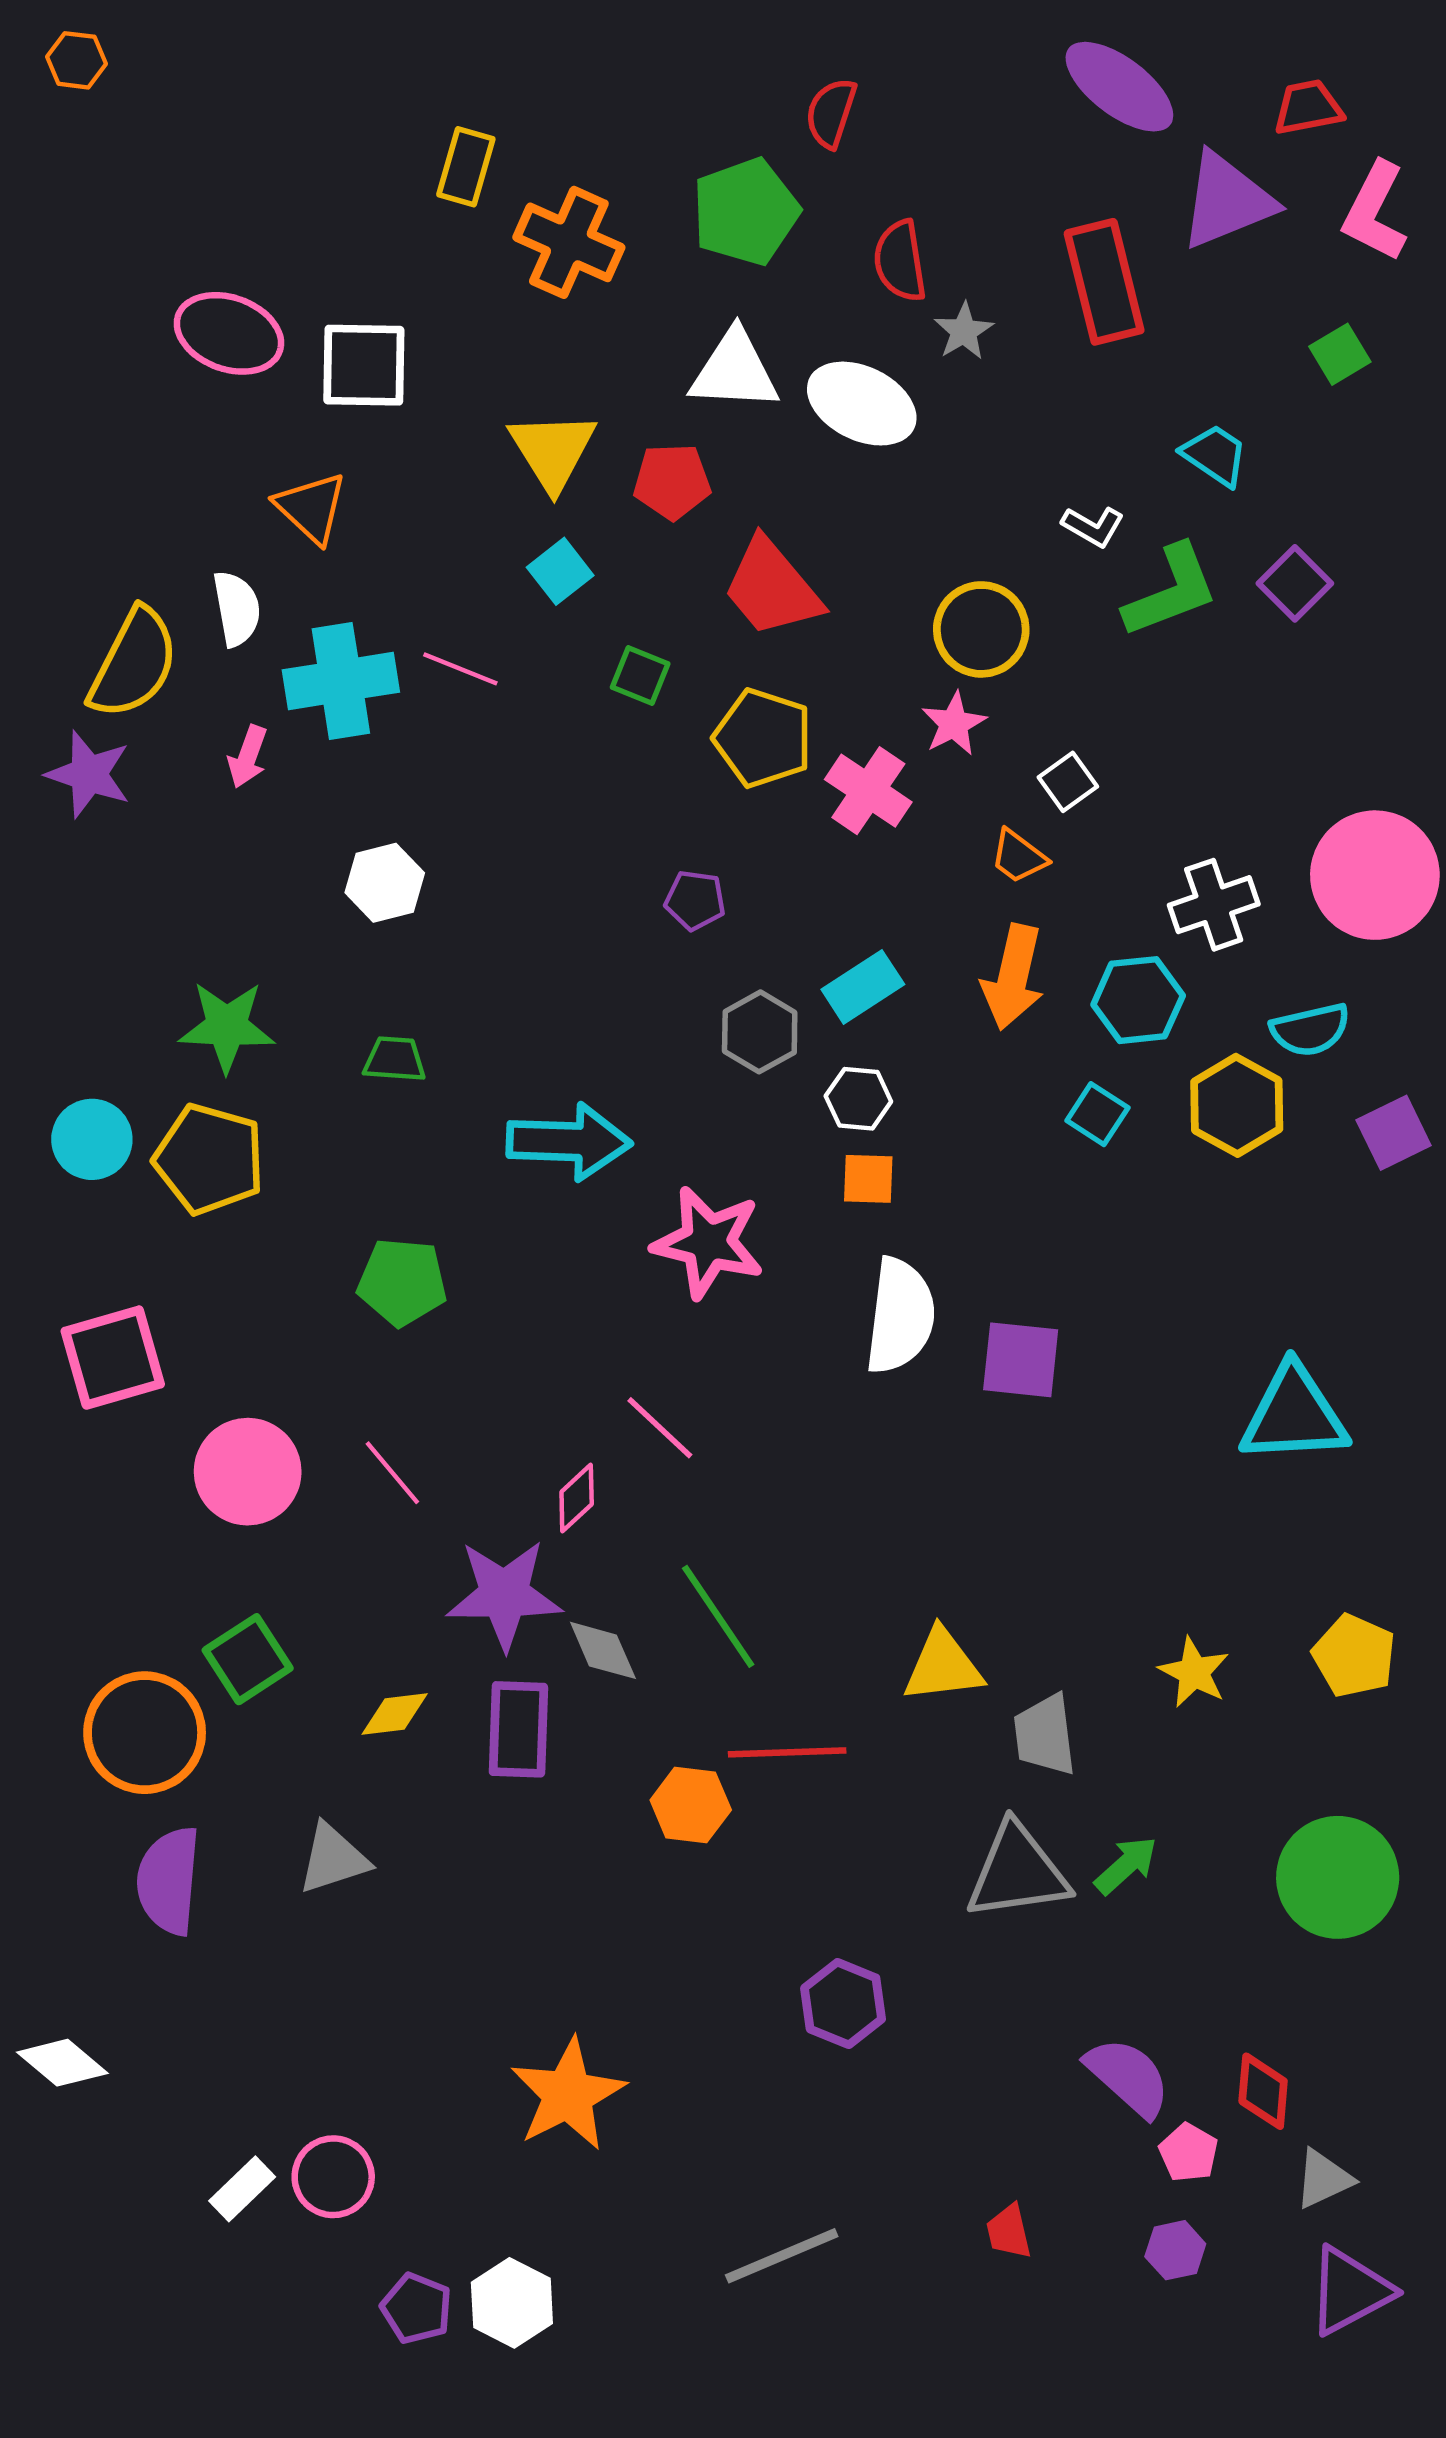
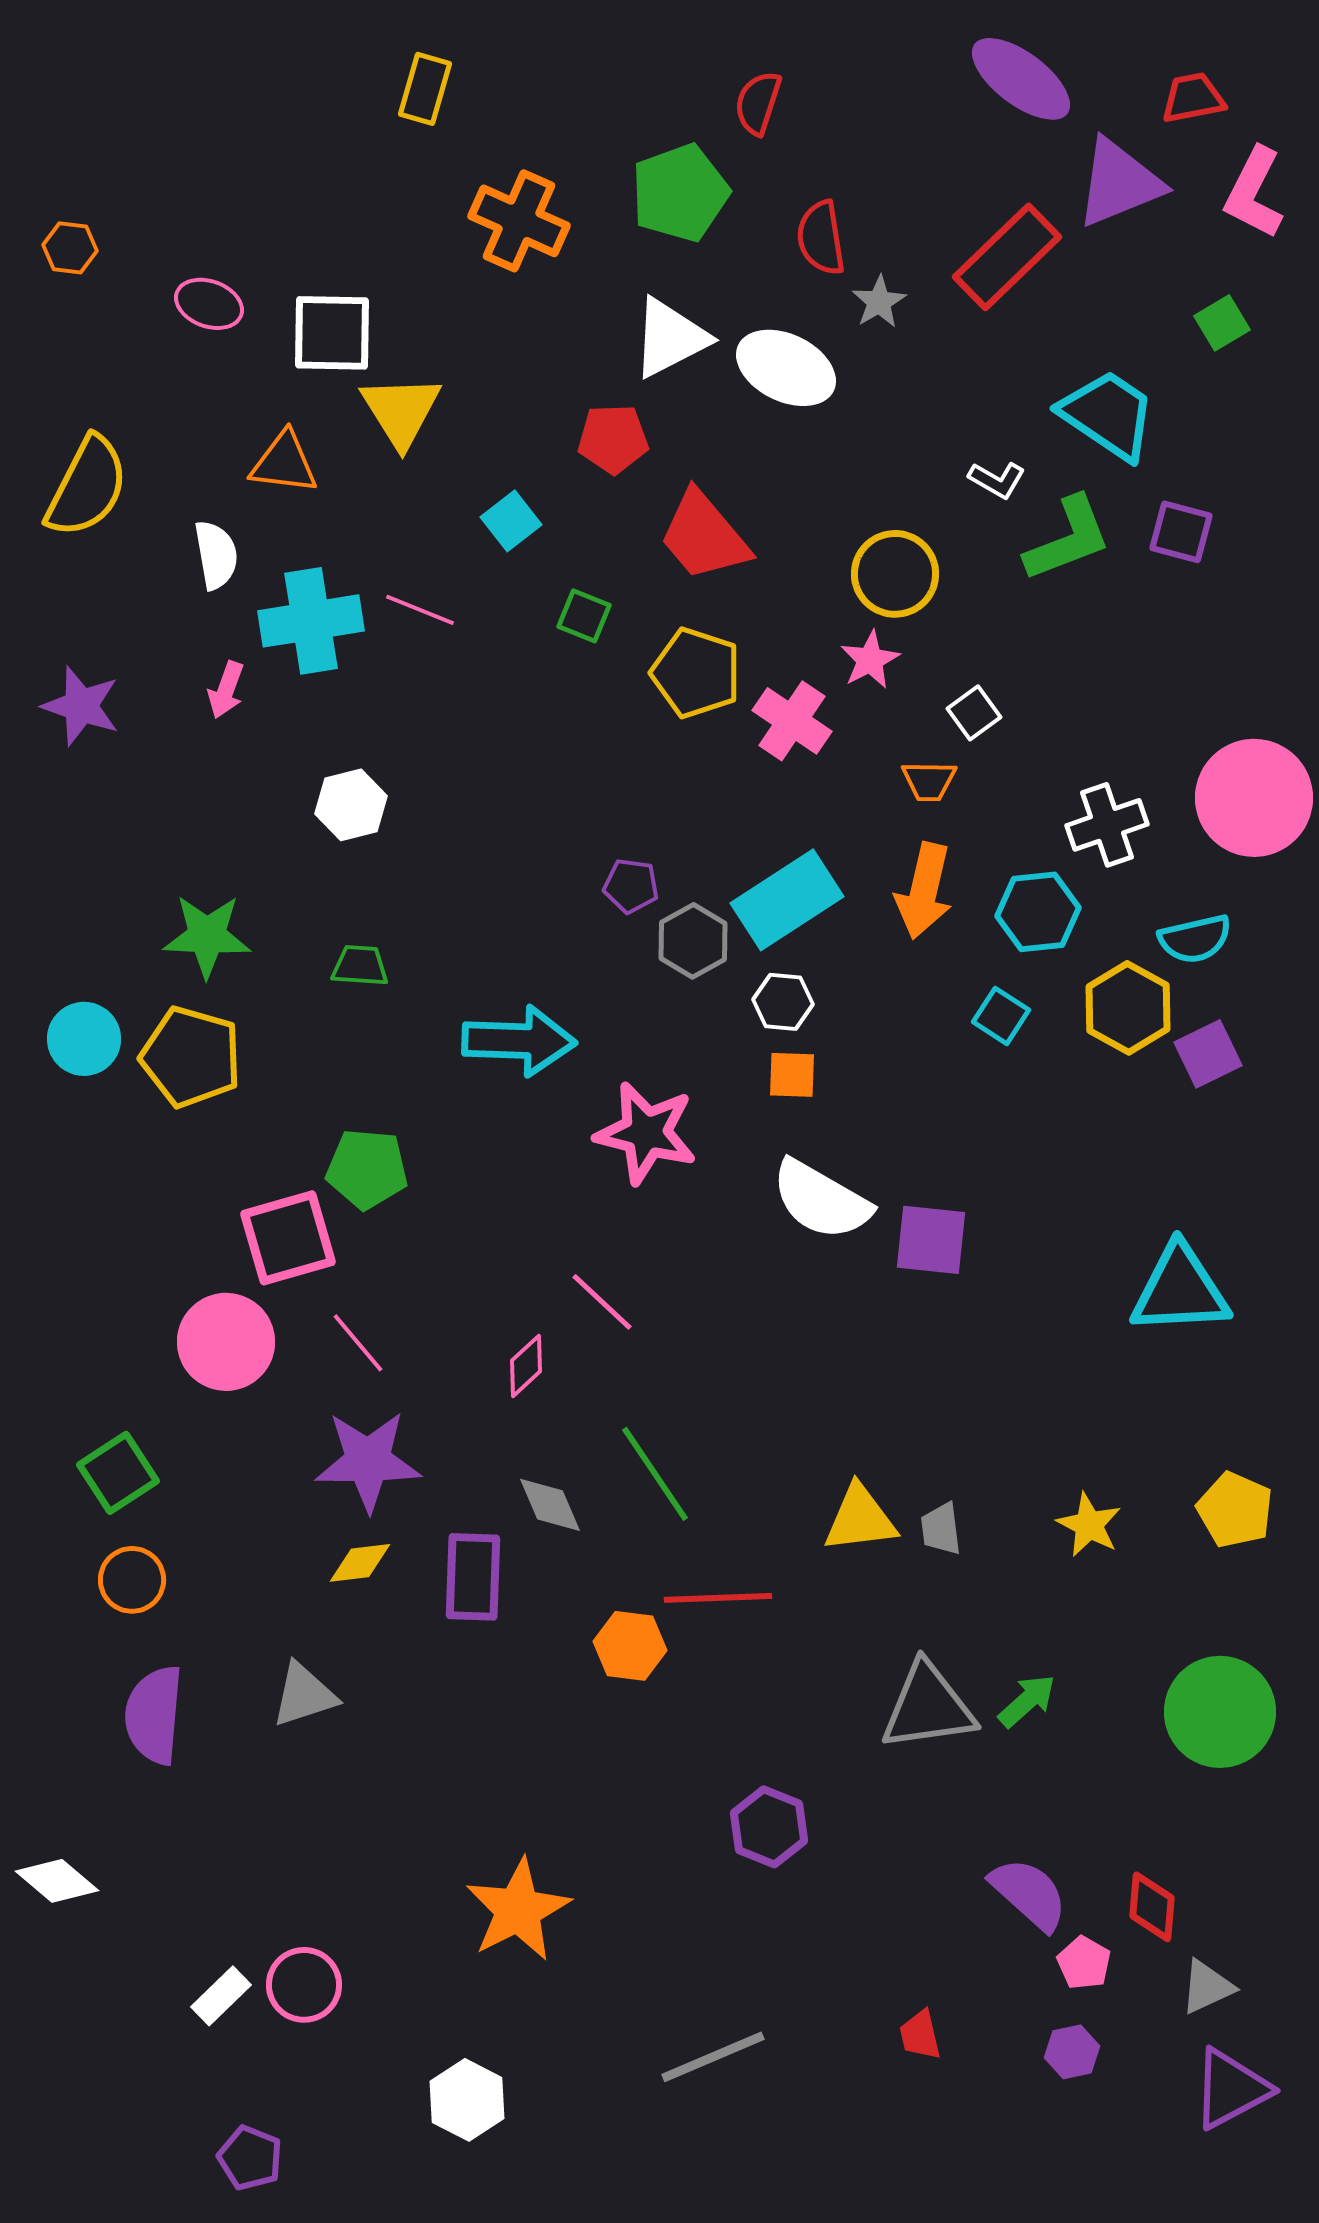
orange hexagon: (77, 60) -> (70, 248), moved
yellow rectangle: (466, 167) -> (425, 89), moved
red rectangle: (1104, 282) -> (1007, 257), turned 60
pink ellipse: (229, 333) -> (209, 304), size x0.7
white triangle: (735, 371) -> (670, 338), turned -30
yellow triangle: (552, 451) -> (401, 411), moved
cyan trapezoid: (1215, 455) -> (1108, 415), size x1.6
orange triangle: (311, 508) -> (284, 463), turned -36
purple square: (1295, 583) -> (1181, 532), turned -30
yellow semicircle: (134, 663) -> (87, 487), moved
orange trapezoid: (1019, 856) -> (929, 781), turned -36
purple pentagon: (695, 900) -> (631, 886), moved
cyan rectangle: (863, 987) -> (787, 900), size x1.5
purple square: (1394, 1133) -> (1208, 1054), moved
white semicircle: (900, 1316) -> (821, 1200), turned 113
pink square: (113, 1358) -> (288, 1238), moved
purple star: (504, 1594) -> (368, 1461), moved
green square: (248, 1659) -> (118, 1473), moved
orange circle: (145, 1733) -> (132, 1580), size x0.6
gray trapezoid: (1045, 1735) -> (941, 1529), moved, size x0.7
purple pentagon: (417, 2308) -> (250, 2158), moved

